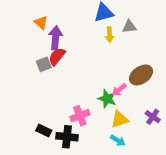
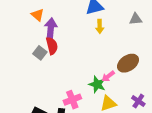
gray triangle: (129, 27) -> (136, 19), moved
red semicircle: (57, 56) -> (52, 46), turned 126
gray square: (44, 64) -> (40, 53), turned -32

